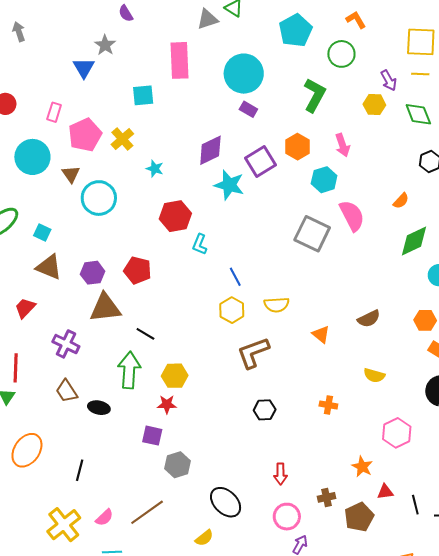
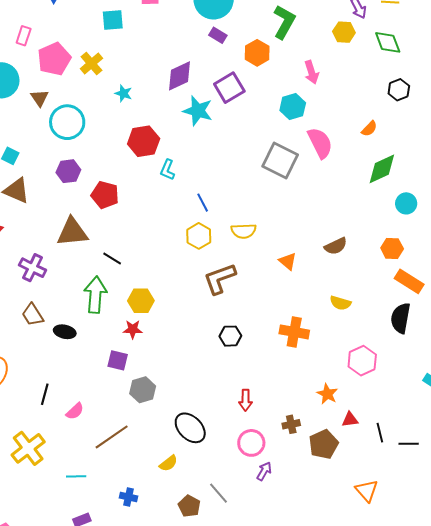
orange hexagon: (297, 147) -> (257, 53), moved
purple hexagon: (93, 273) -> (68, 171), moved
orange cross: (328, 405) -> (294, 332), size x1.6
pink semicircle: (104, 518) -> (75, 411), moved

